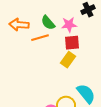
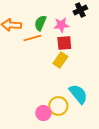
green semicircle: (48, 23) -> (40, 23), turned 63

